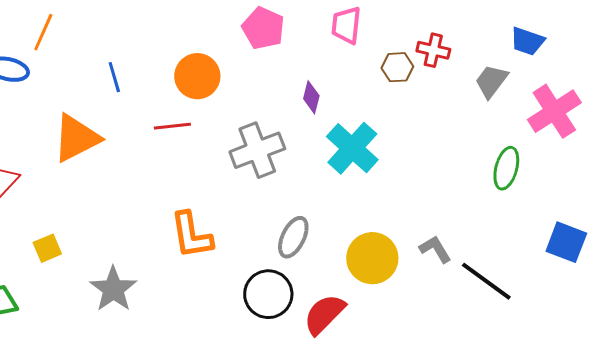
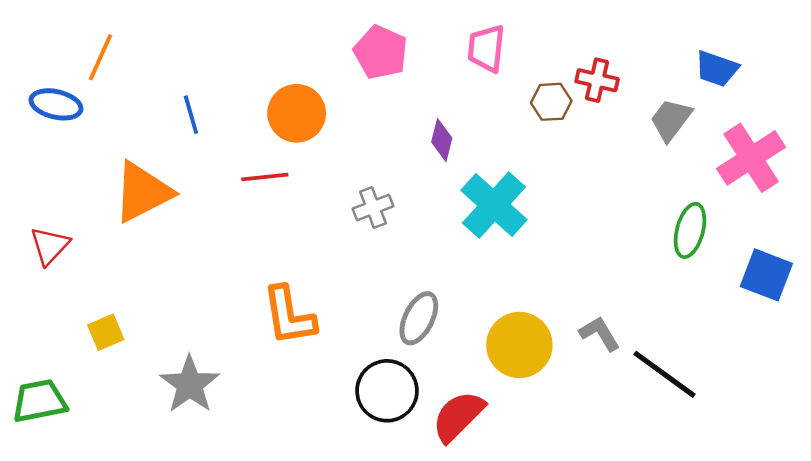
gray cross: (257, 150) -> (373, 207), size x0.6
blue square: (566, 242) -> (766, 275), moved

